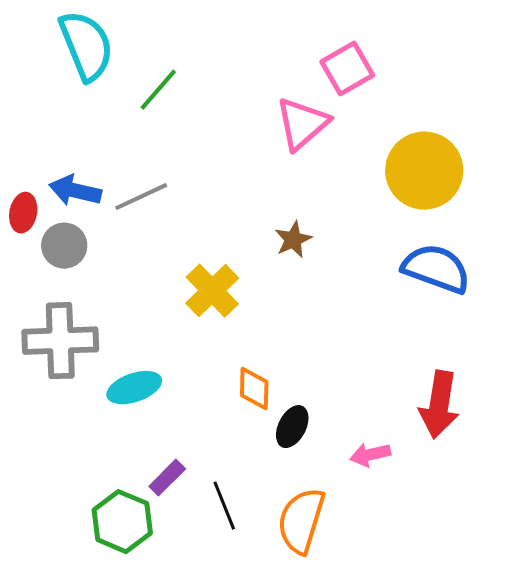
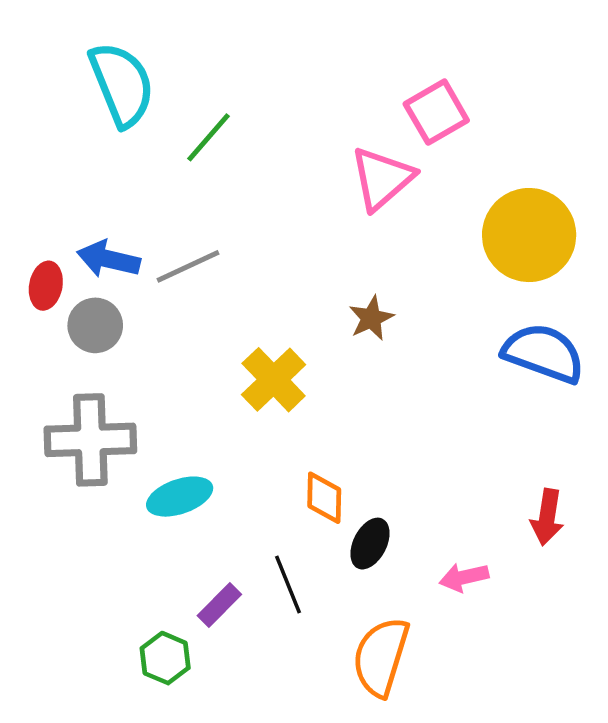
red arrow: (439, 405) -> (547, 517), size x0.7
black line: (224, 506) -> (288, 585), moved
green hexagon: (122, 522) -> (165, 658), size x0.7

